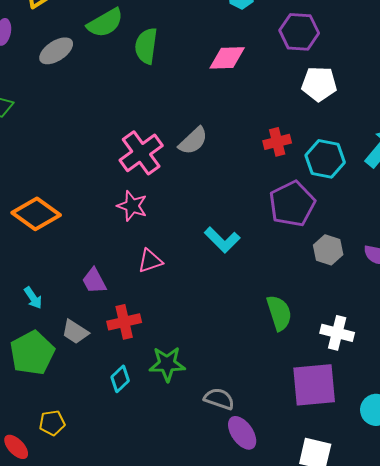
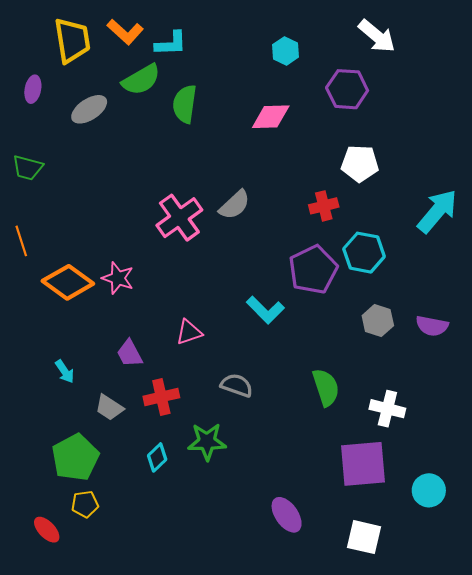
white pentagon: (319, 84) -> (360, 163), moved
cyan hexagon: (325, 159) -> (364, 253), moved
purple pentagon: (292, 204) -> (313, 270), moved
pink star: (132, 206) -> (118, 278), moved
green pentagon: (32, 353) -> (75, 457), moved
gray semicircle: (219, 399) -> (237, 385), moved

